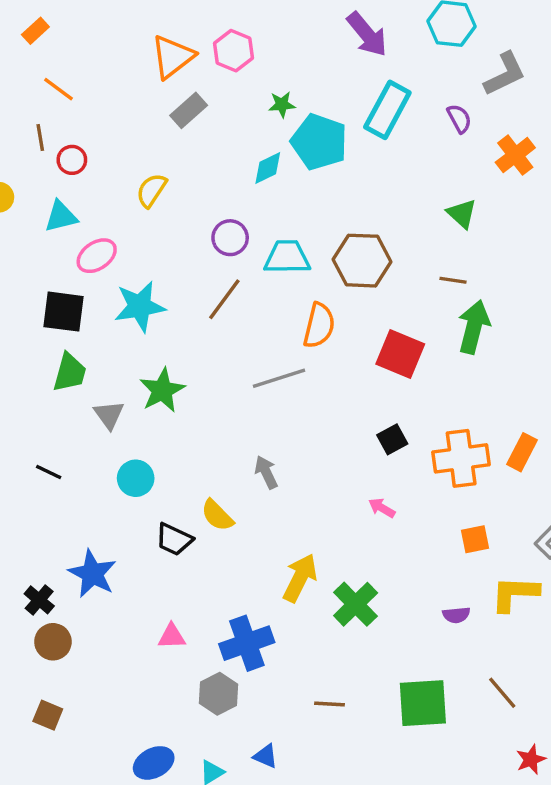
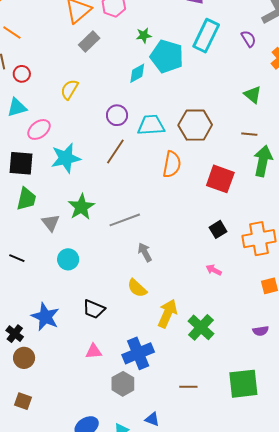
gray line: (279, 378) -> (125, 220), moved
yellow semicircle: (217, 515) -> (137, 288), moved
black trapezoid: (174, 539) -> (94, 309), moved

